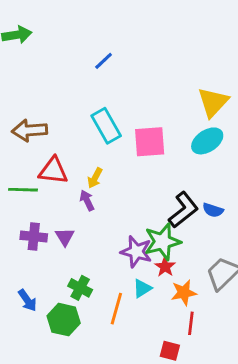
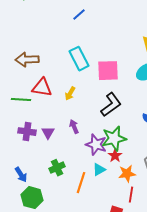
purple arrow: (87, 200) -> (74, 127), moved
black L-shape: (183, 210) -> (111, 105), moved
green cross: (80, 288) -> (57, 168), turned 35
green hexagon: (64, 320) -> (32, 198), moved

